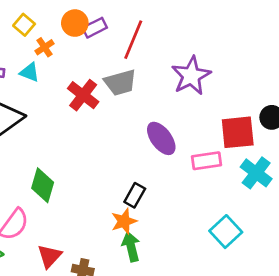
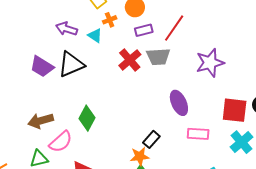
purple rectangle: (95, 28) -> (144, 30), moved
pink rectangle: (207, 161) -> (198, 134), moved

